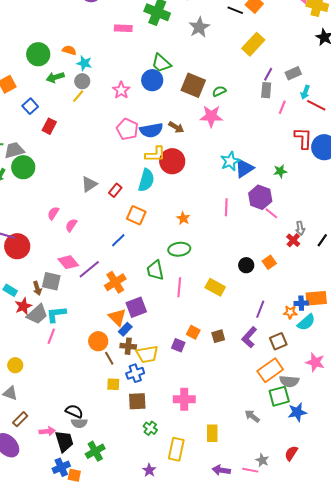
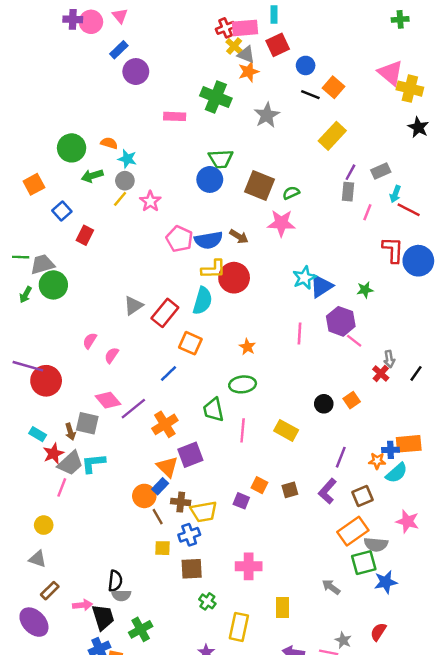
green trapezoid: (161, 63) -> (221, 159), turned -45
pink star: (121, 90) -> (150, 201), moved
red rectangle: (115, 190) -> (165, 313), size x1.6
blue rectangle: (125, 329) -> (160, 486), moved
pink line: (51, 336) -> (62, 487), moved
black semicircle: (74, 411) -> (115, 581), turned 72

